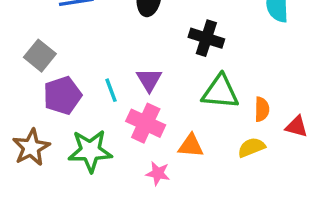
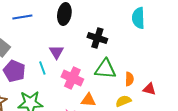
purple triangle: (149, 80) -> (56, 52), moved
purple pentagon: (62, 95) -> (14, 71), turned -30
pink cross: (146, 123) -> (72, 78), moved

